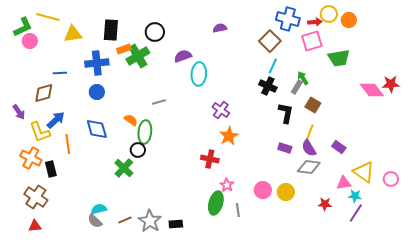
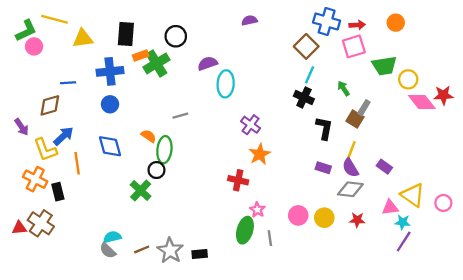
yellow circle: (329, 14) -> (408, 79), moved
purple semicircle: (220, 28) -> (249, 20), moved
gray rectangle: (297, 87) -> (364, 108), moved
red star: (325, 204) -> (357, 220), moved
red triangle: (35, 226) -> (19, 228), moved

